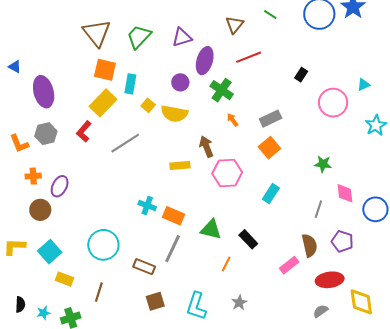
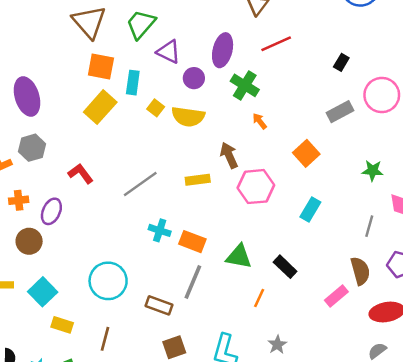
purple triangle: (182, 37) -> (169, 52), moved, turned 45
gray rectangle: (271, 119) -> (340, 112), moved
red L-shape: (84, 131) -> (81, 174), moved, turned 105
gray line: (125, 143) -> (140, 184), moved

